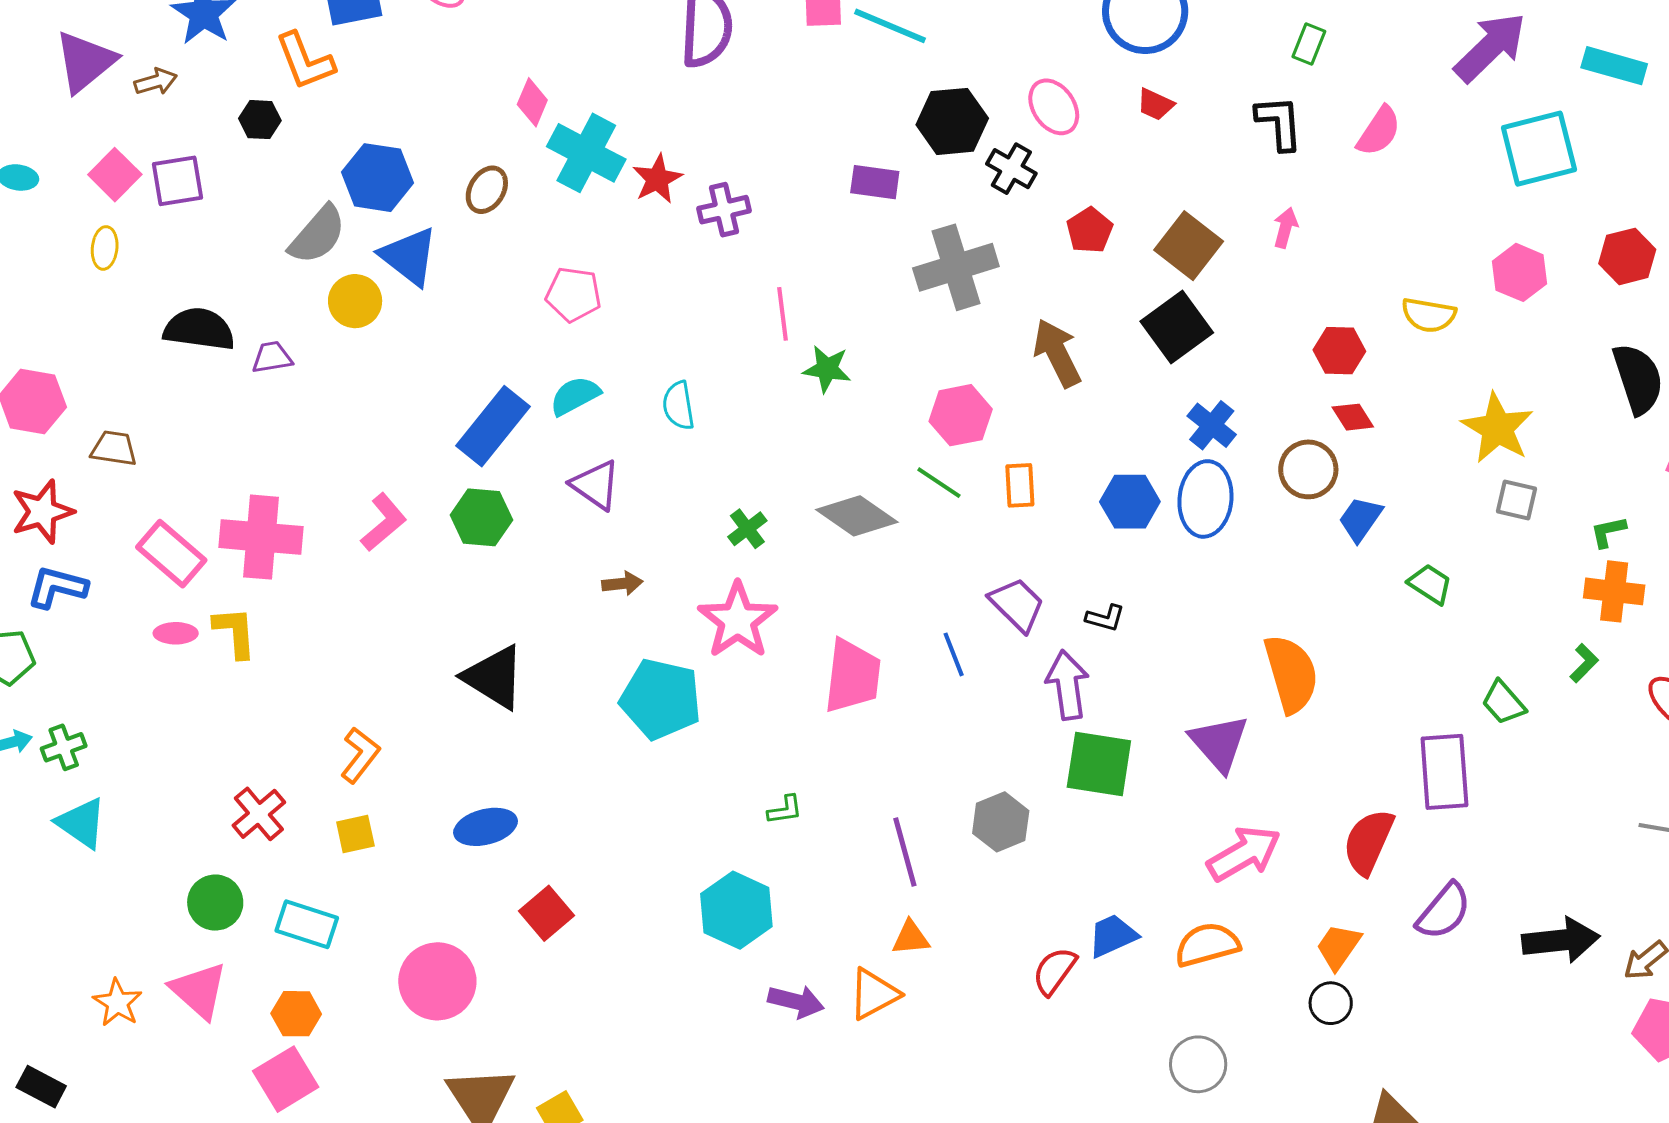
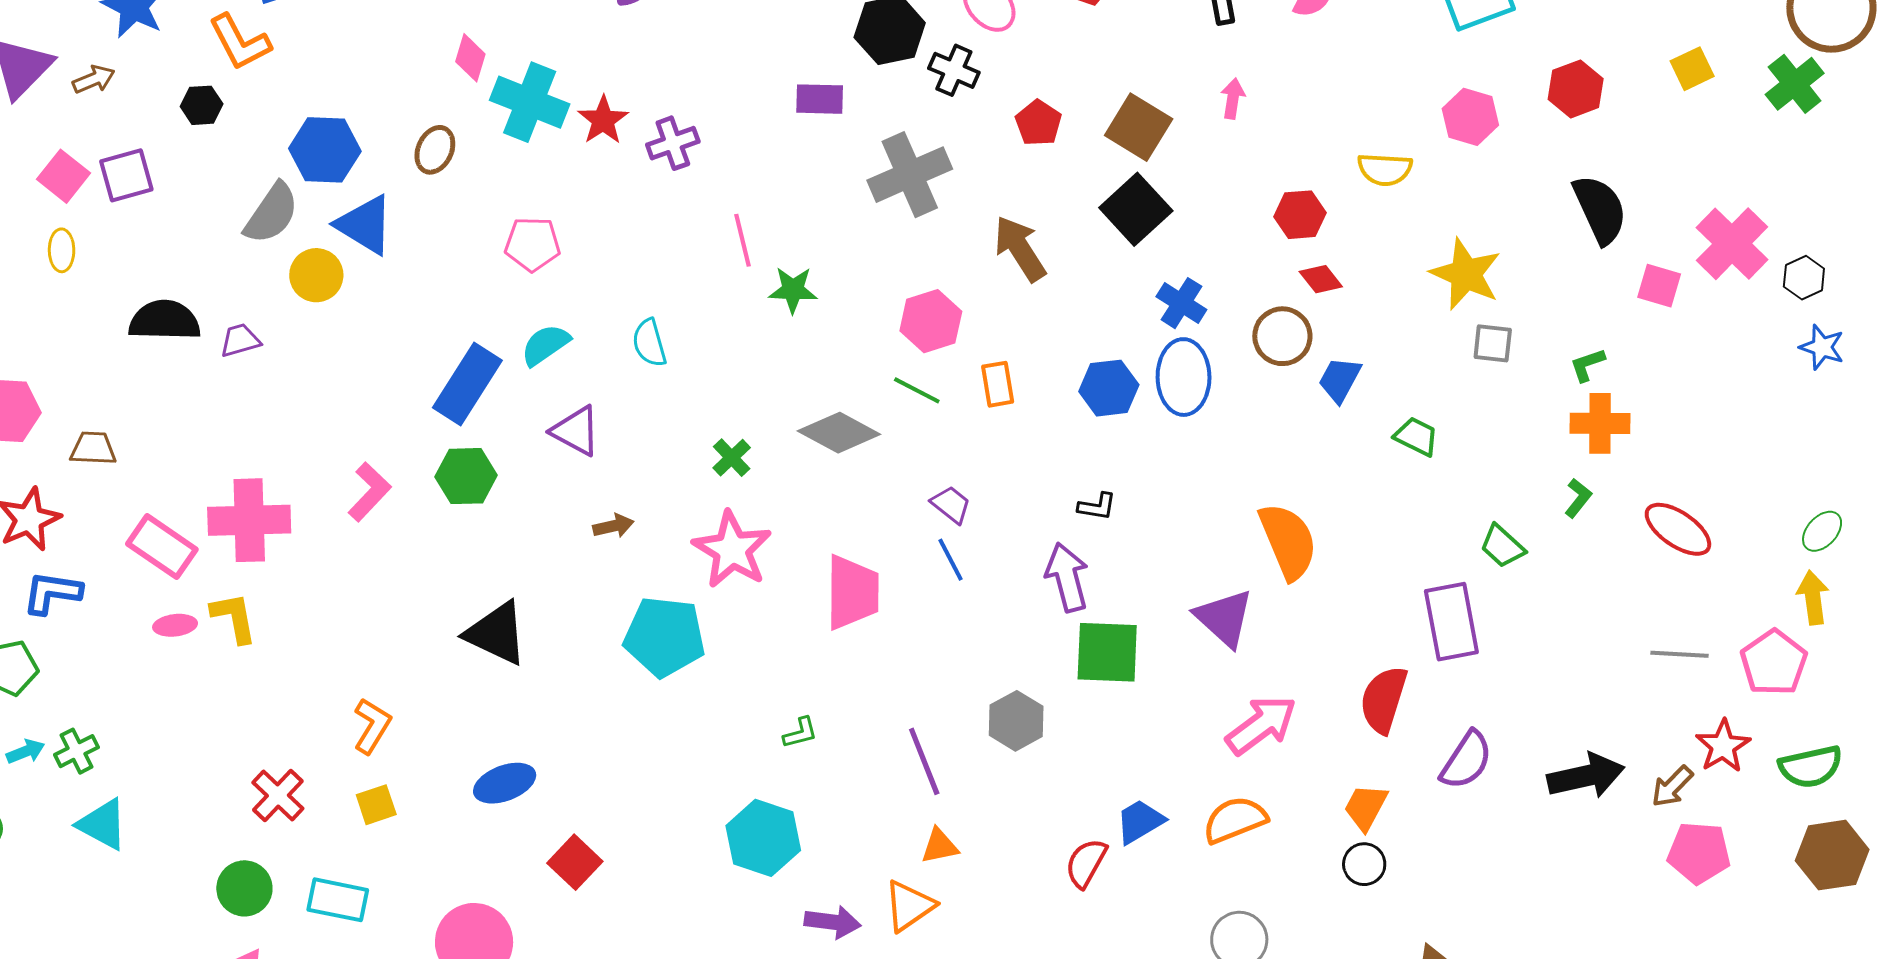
purple trapezoid: (1017, 605) -> (951, 505), moved, size x0.7

